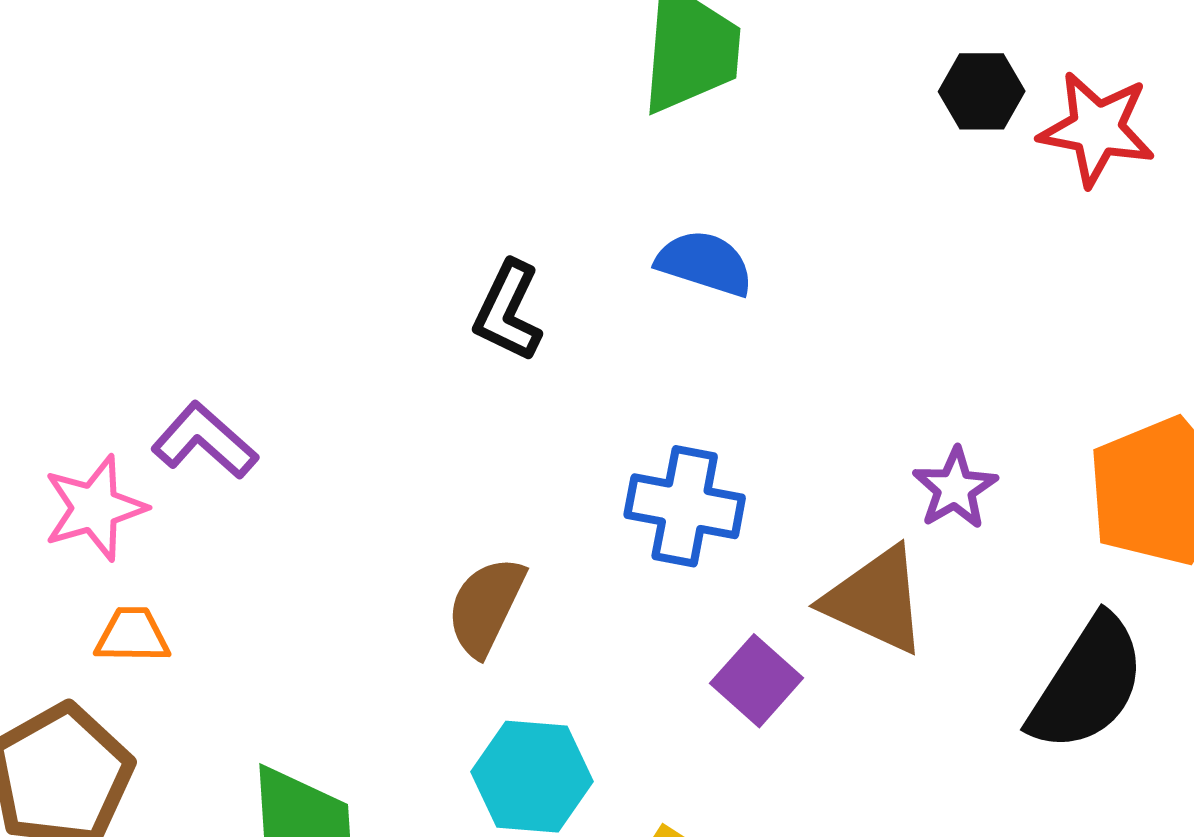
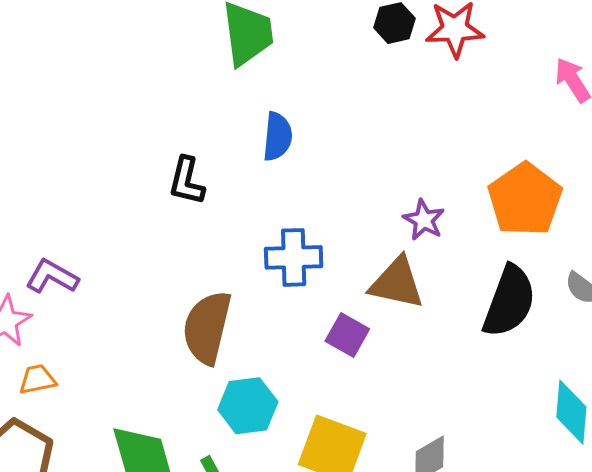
blue semicircle: (705, 263) -> (277, 137), turned 90
brown semicircle: (486, 606) -> (207, 327), size x1.4

